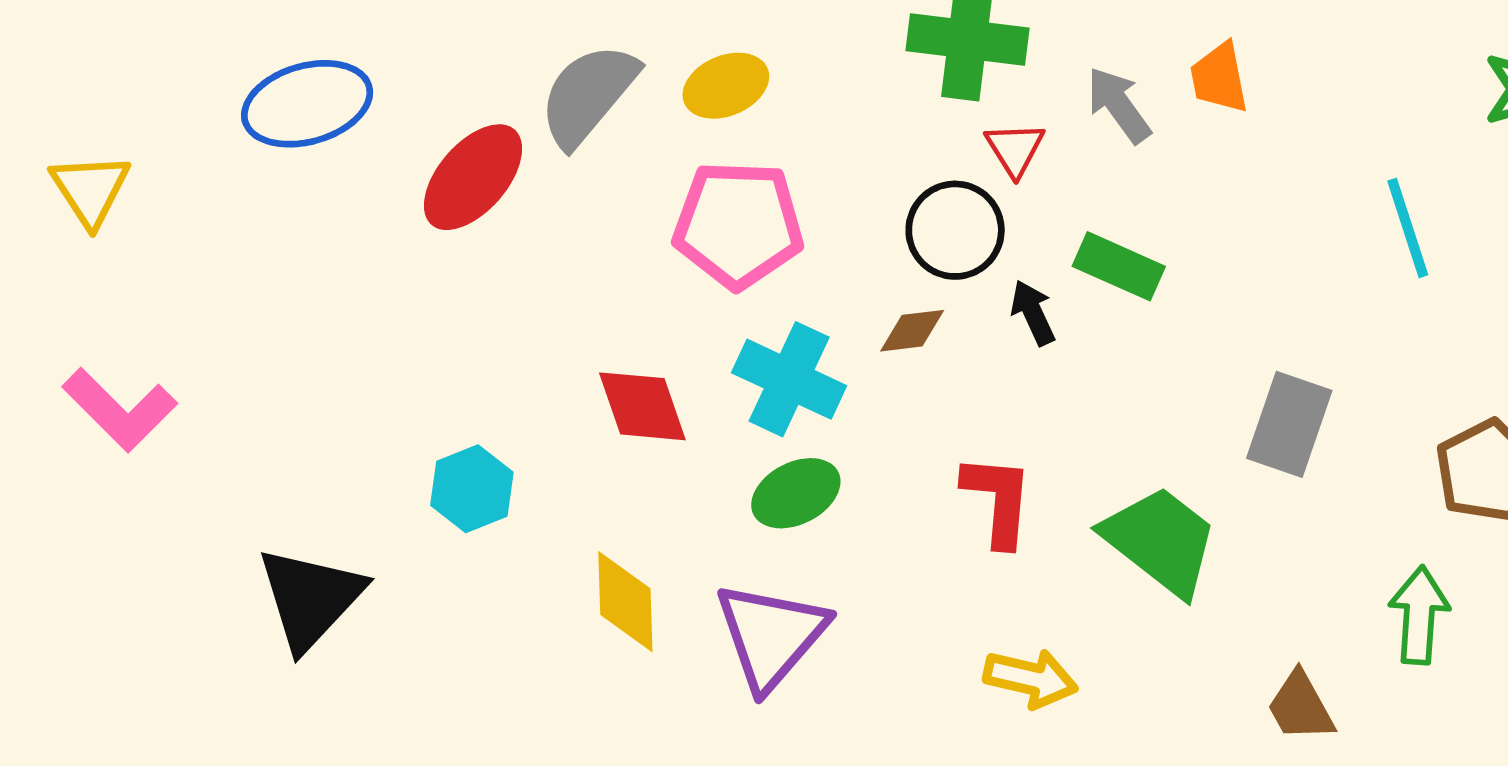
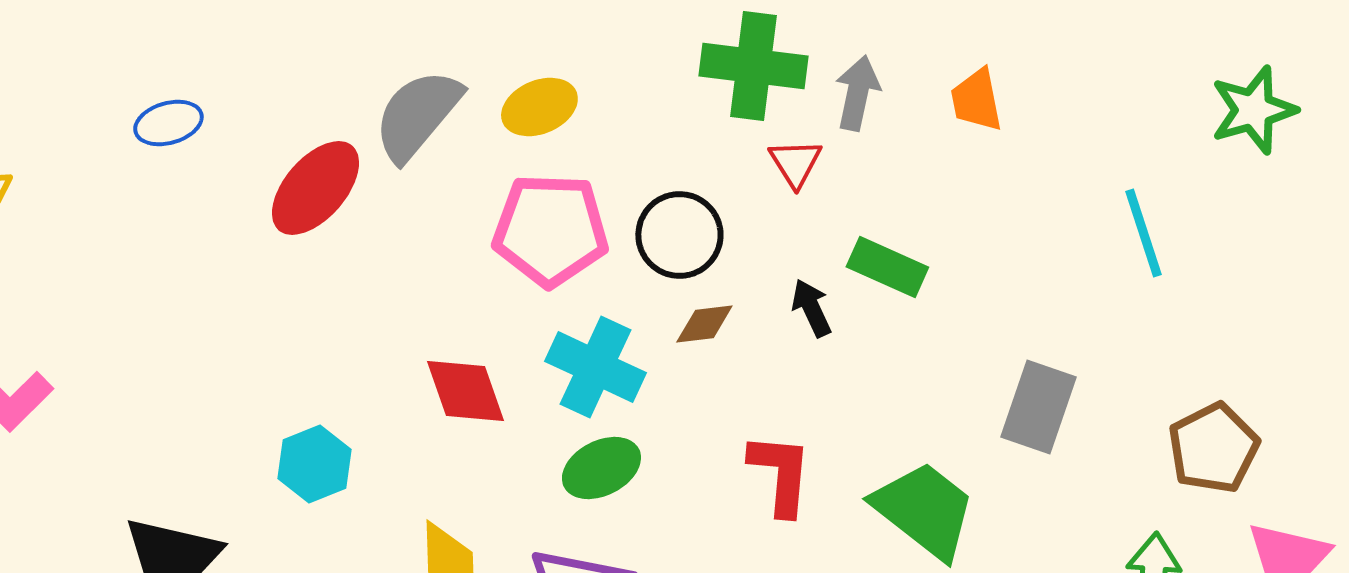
blue ellipse: (307, 104) -> (168, 123), size x0.6
gray arrow: (1119, 105) -> (857, 93), moved, turned 48
black circle: (955, 230) -> (679, 235), moved

